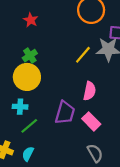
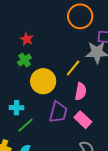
red star: (31, 20) -> (27, 39), moved
yellow line: (83, 55) -> (73, 68), moved
yellow circle: (27, 77) -> (43, 81), moved

